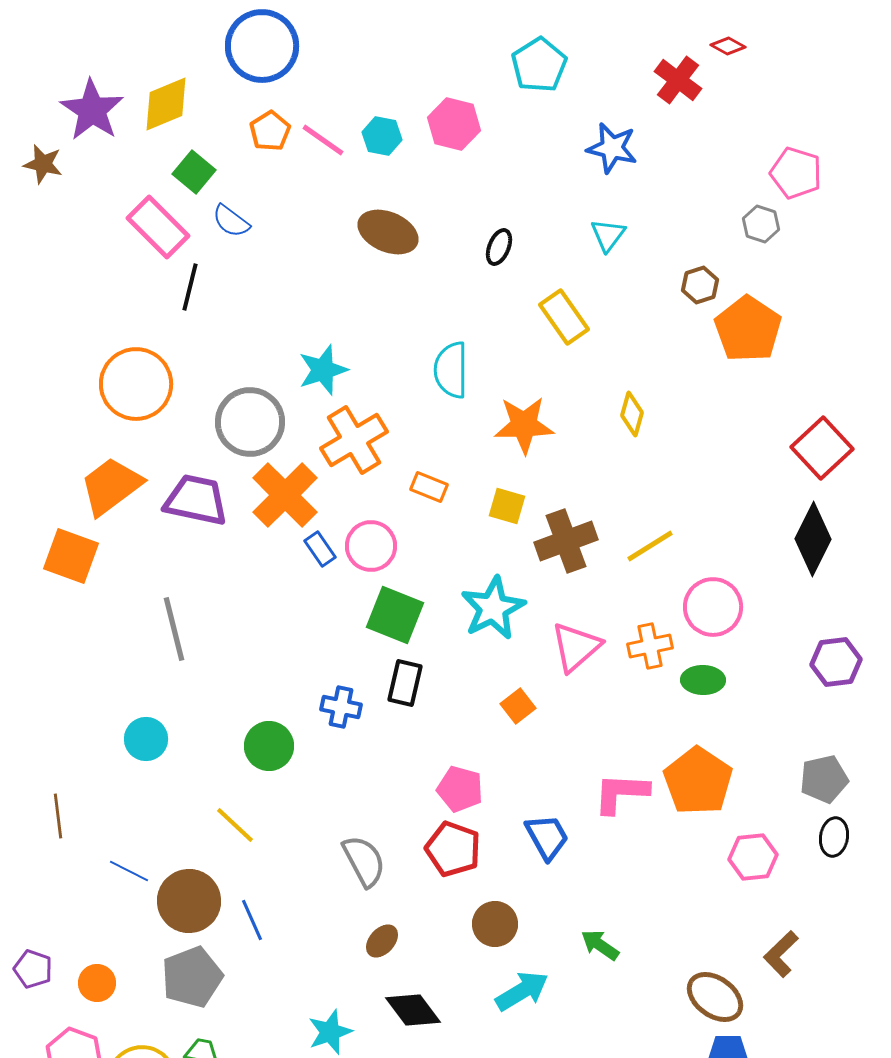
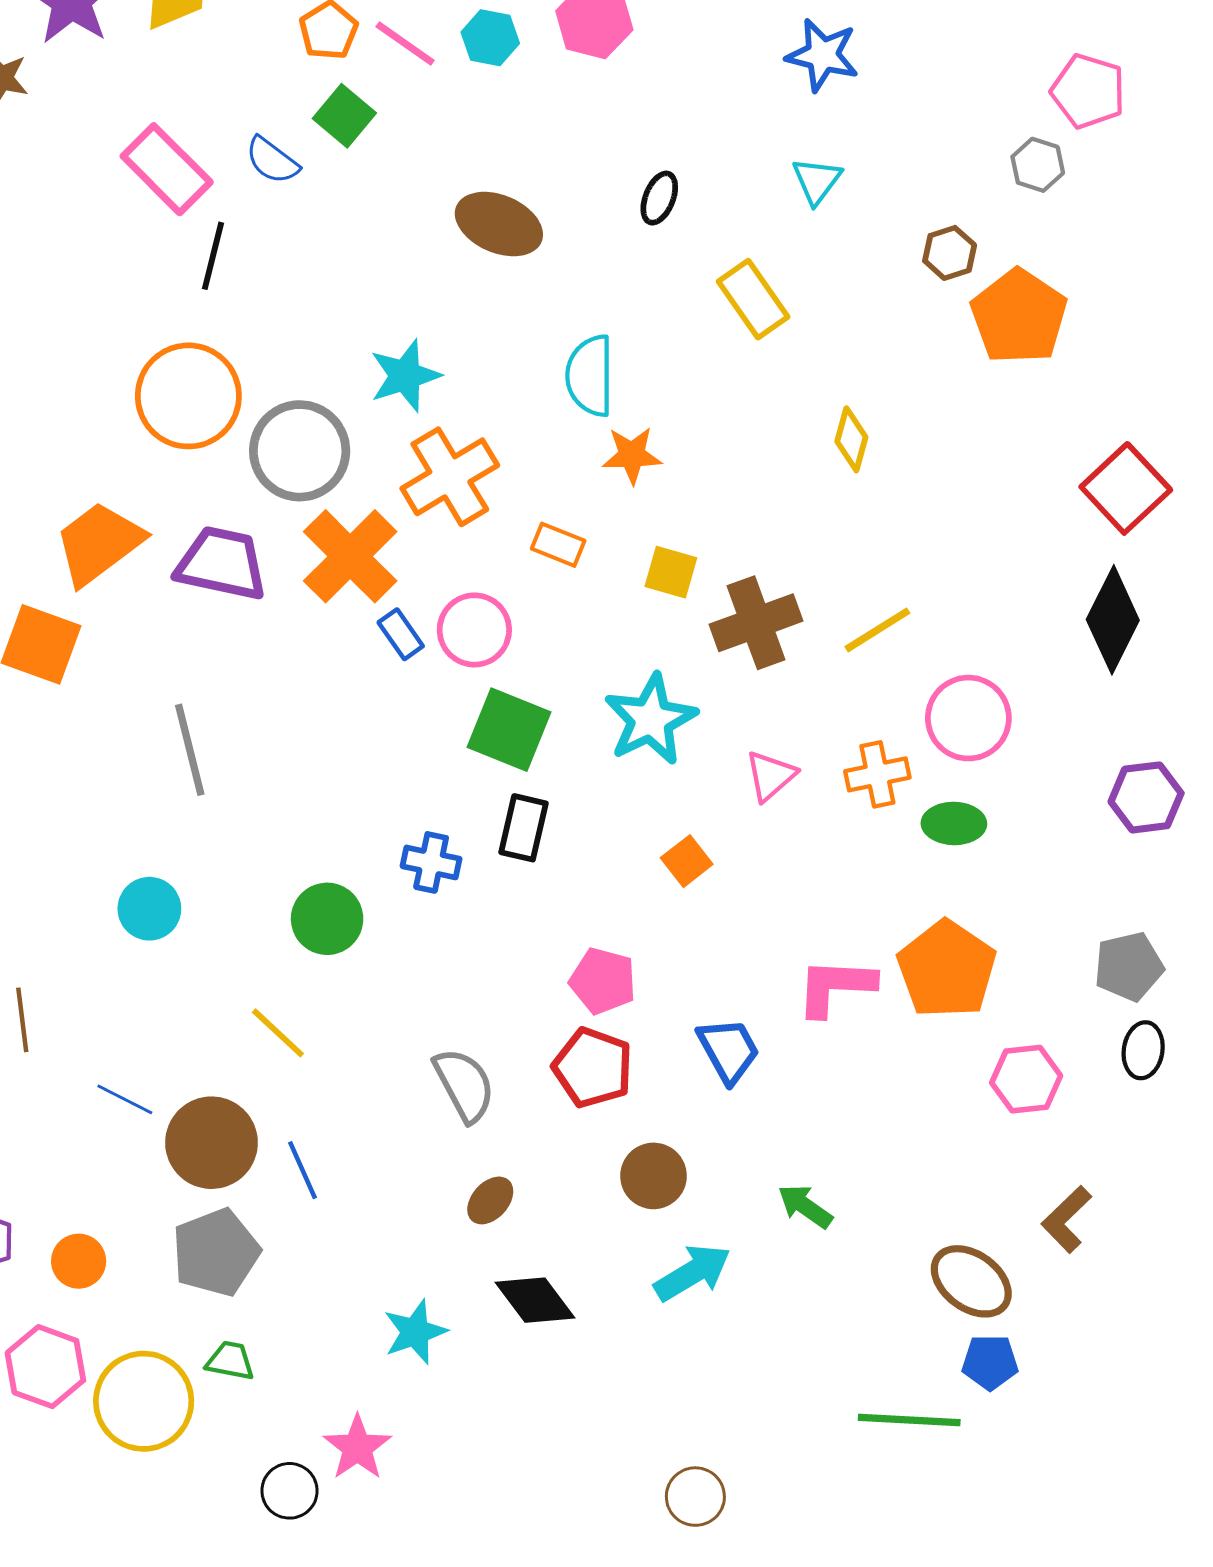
green square: (194, 172) -> (344, 116), moved
brown ellipse: (388, 232) -> (499, 224), moved
orange circle: (136, 384) -> (188, 396), moved
orange star: (524, 425) -> (632, 455), moved, size x0.7
pink triangle: (576, 647) -> (770, 776), size x0.7

